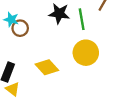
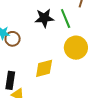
yellow diamond: (47, 67) -> (44, 68), turned -50

